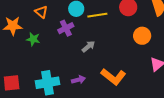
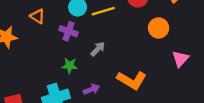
purple cross: (66, 28) -> (69, 31), turned -35
green star: (33, 39) -> (70, 66), moved

